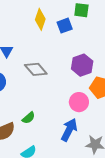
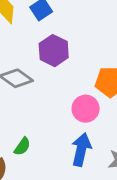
purple hexagon: (82, 65) -> (54, 51), moved

